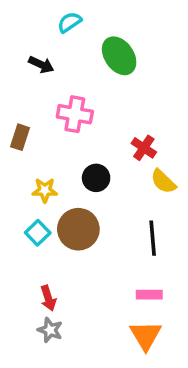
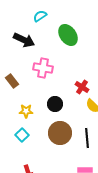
black arrow: (41, 65) -> (24, 40), size x1.5
brown rectangle: (20, 137) -> (12, 81), turned -56
brown circle: (78, 229) -> (60, 133), moved

